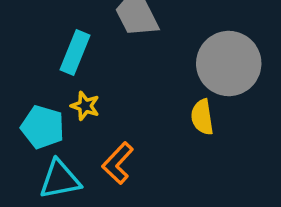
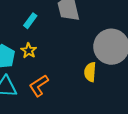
cyan rectangle: (75, 52) -> (30, 21), size x0.7

